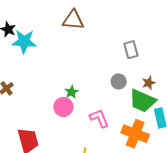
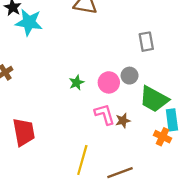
brown star: (149, 83) -> (123, 121), moved
pink circle: (63, 107) -> (109, 82), moved
orange cross: (135, 134) -> (162, 137), moved, size x0.6

